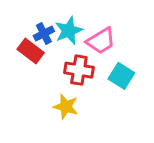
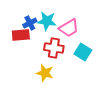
cyan star: (69, 31) -> (47, 21), turned 30
red rectangle: (31, 51) -> (21, 35), turned -42

